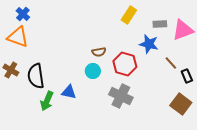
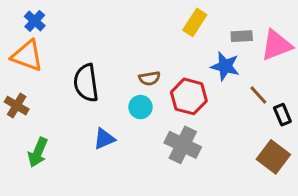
black semicircle: (36, 76) -> (86, 83), moved
blue triangle: (69, 92) -> (104, 139), turned -35
green arrow: (47, 101) -> (38, 152), moved

